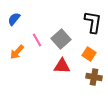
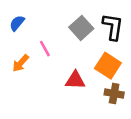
gray square: (61, 39) -> (81, 28), moved
orange square: (89, 54) -> (108, 66), size x1.5

